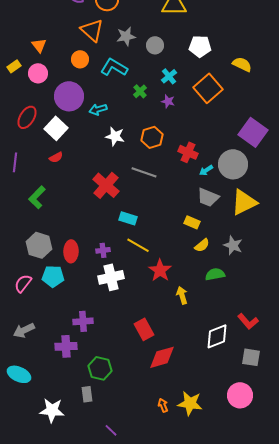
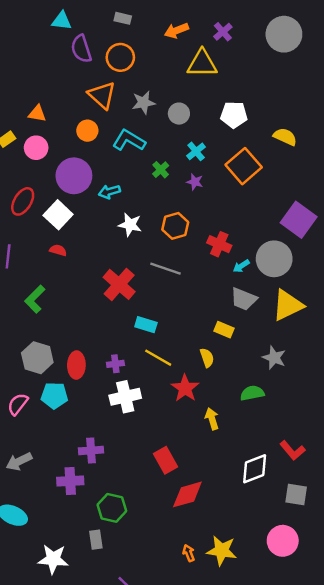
orange triangle: (39, 45) -> (37, 114), turned -42
red semicircle: (56, 157) -> (58, 250), turned -136
yellow semicircle: (202, 245) -> (207, 358), moved, turned -70

